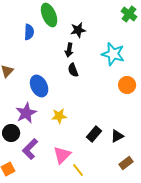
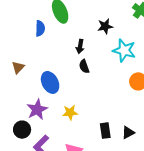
black star: (78, 30) -> (105, 26), moved
black rectangle: (94, 134) -> (105, 131), turned -49

